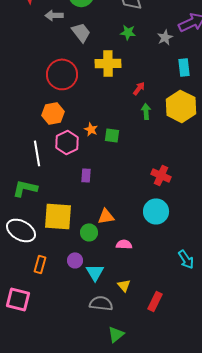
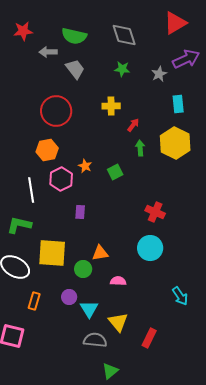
yellow cross: (108, 63) -> (111, 106), moved, size x0.7
green square: (112, 135) -> (115, 172), moved, turned -35
yellow triangle: (124, 285) -> (118, 322), size x1.5

